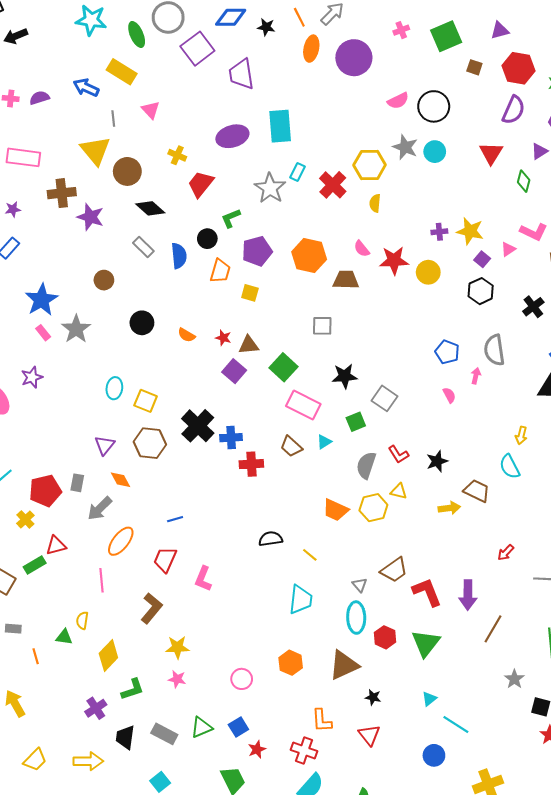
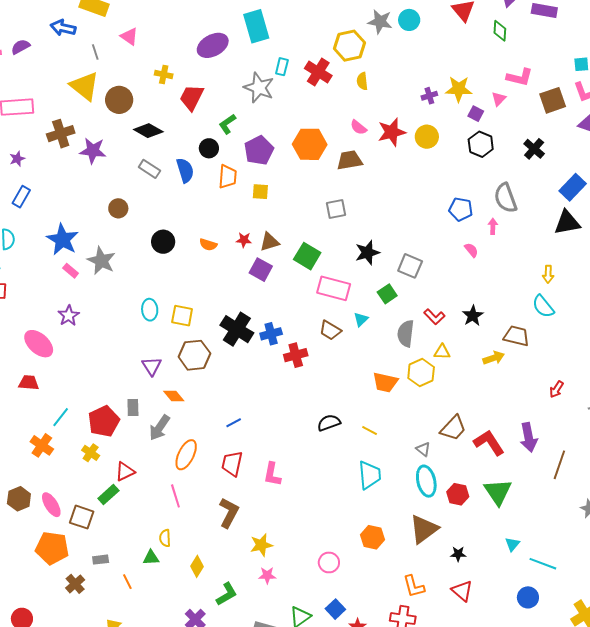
yellow diamond: (108, 655) -> (197, 566), size x0.7

